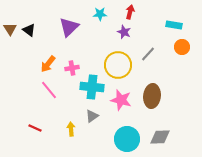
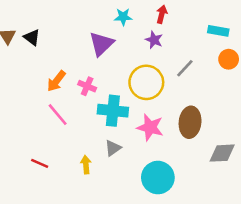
purple triangle: (69, 27) -> (101, 44), moved
pink cross: (72, 68) -> (87, 86), turned 32
gray diamond: (160, 137) -> (222, 153), moved

